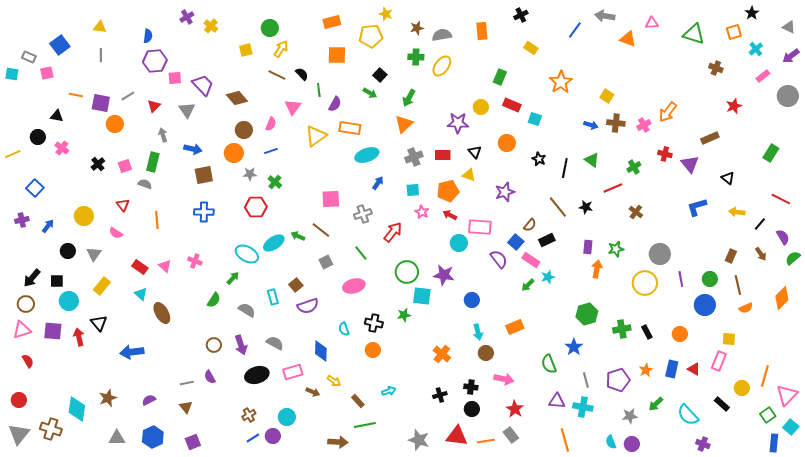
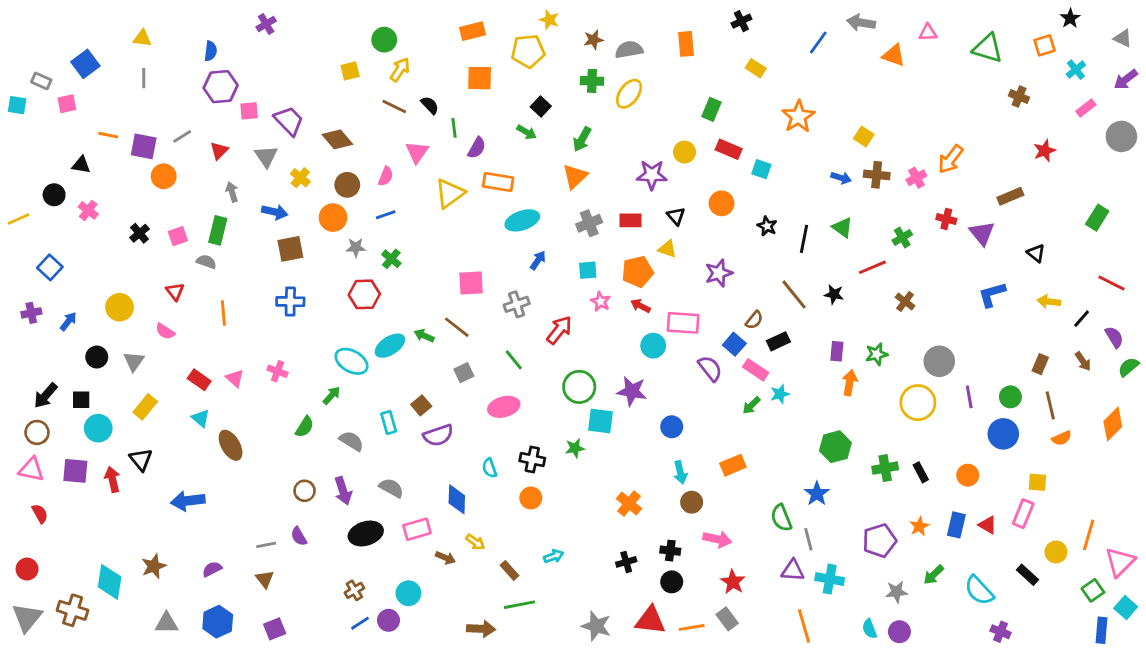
yellow cross: (211, 26) -> (300, 178), moved
pink triangle: (22, 330) -> (31, 469), turned 30
gray line: (586, 380) -> (808, 539), moved

